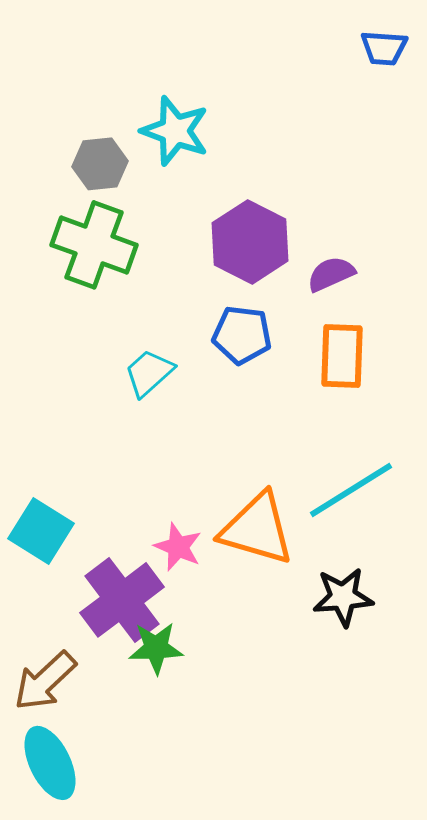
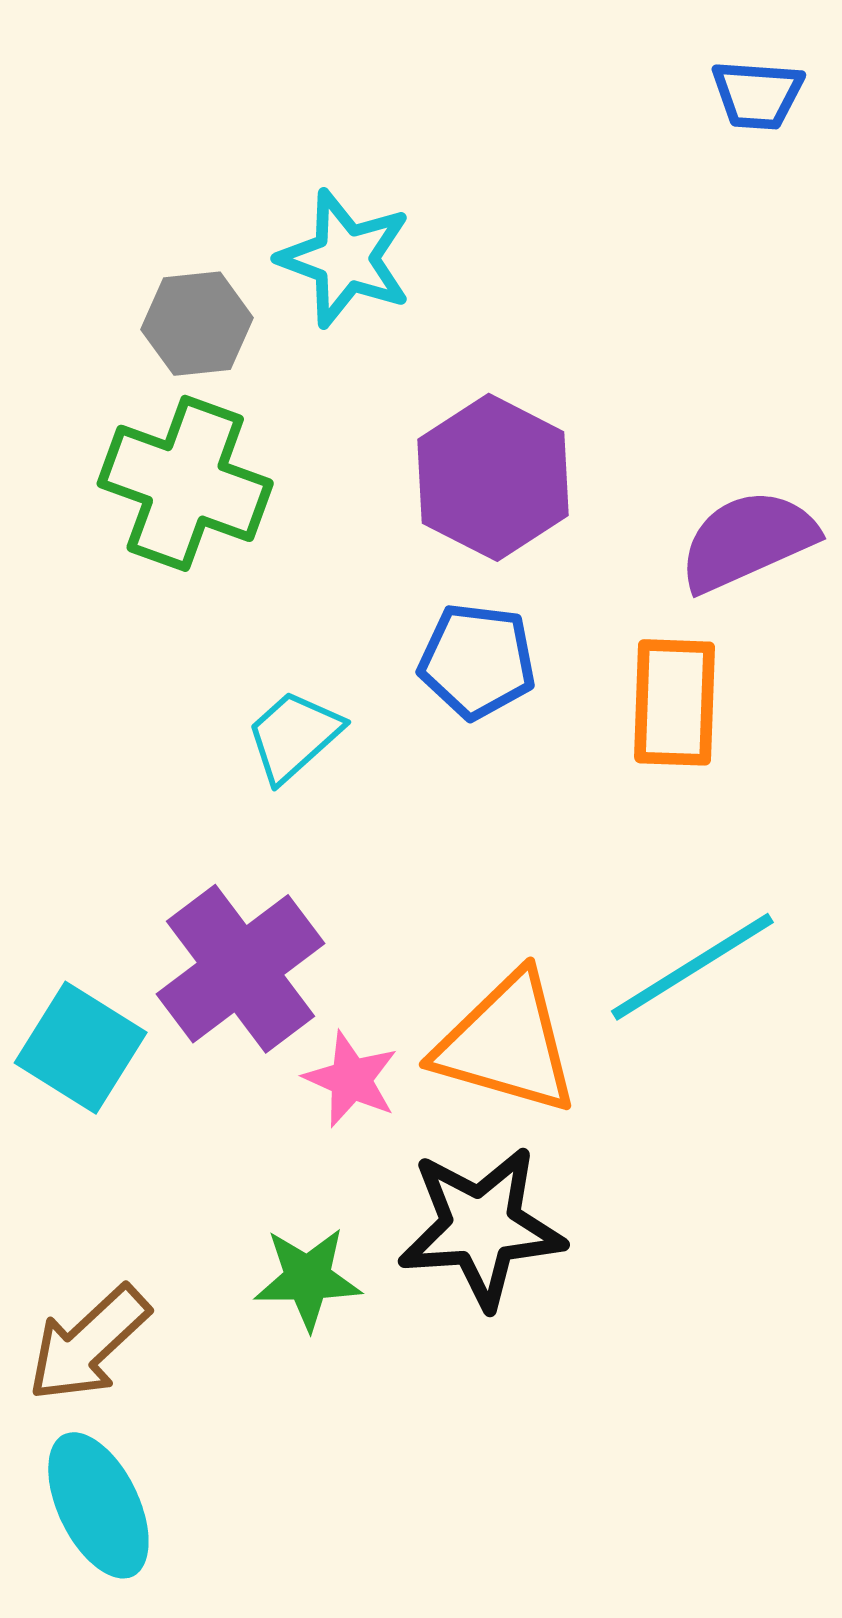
purple semicircle: (331, 274) -> (748, 541), moved, size x1.5
black star: (343, 597) -> (481, 1227), moved, size x1.4
purple cross: (122, 600) -> (240, 969), moved

